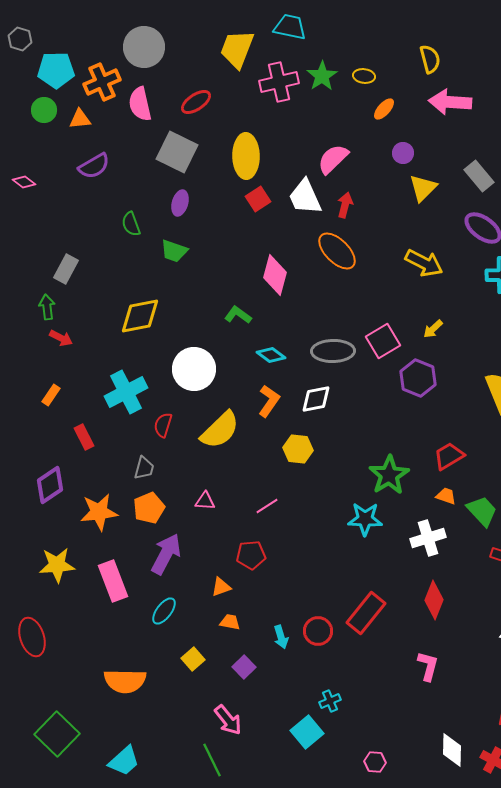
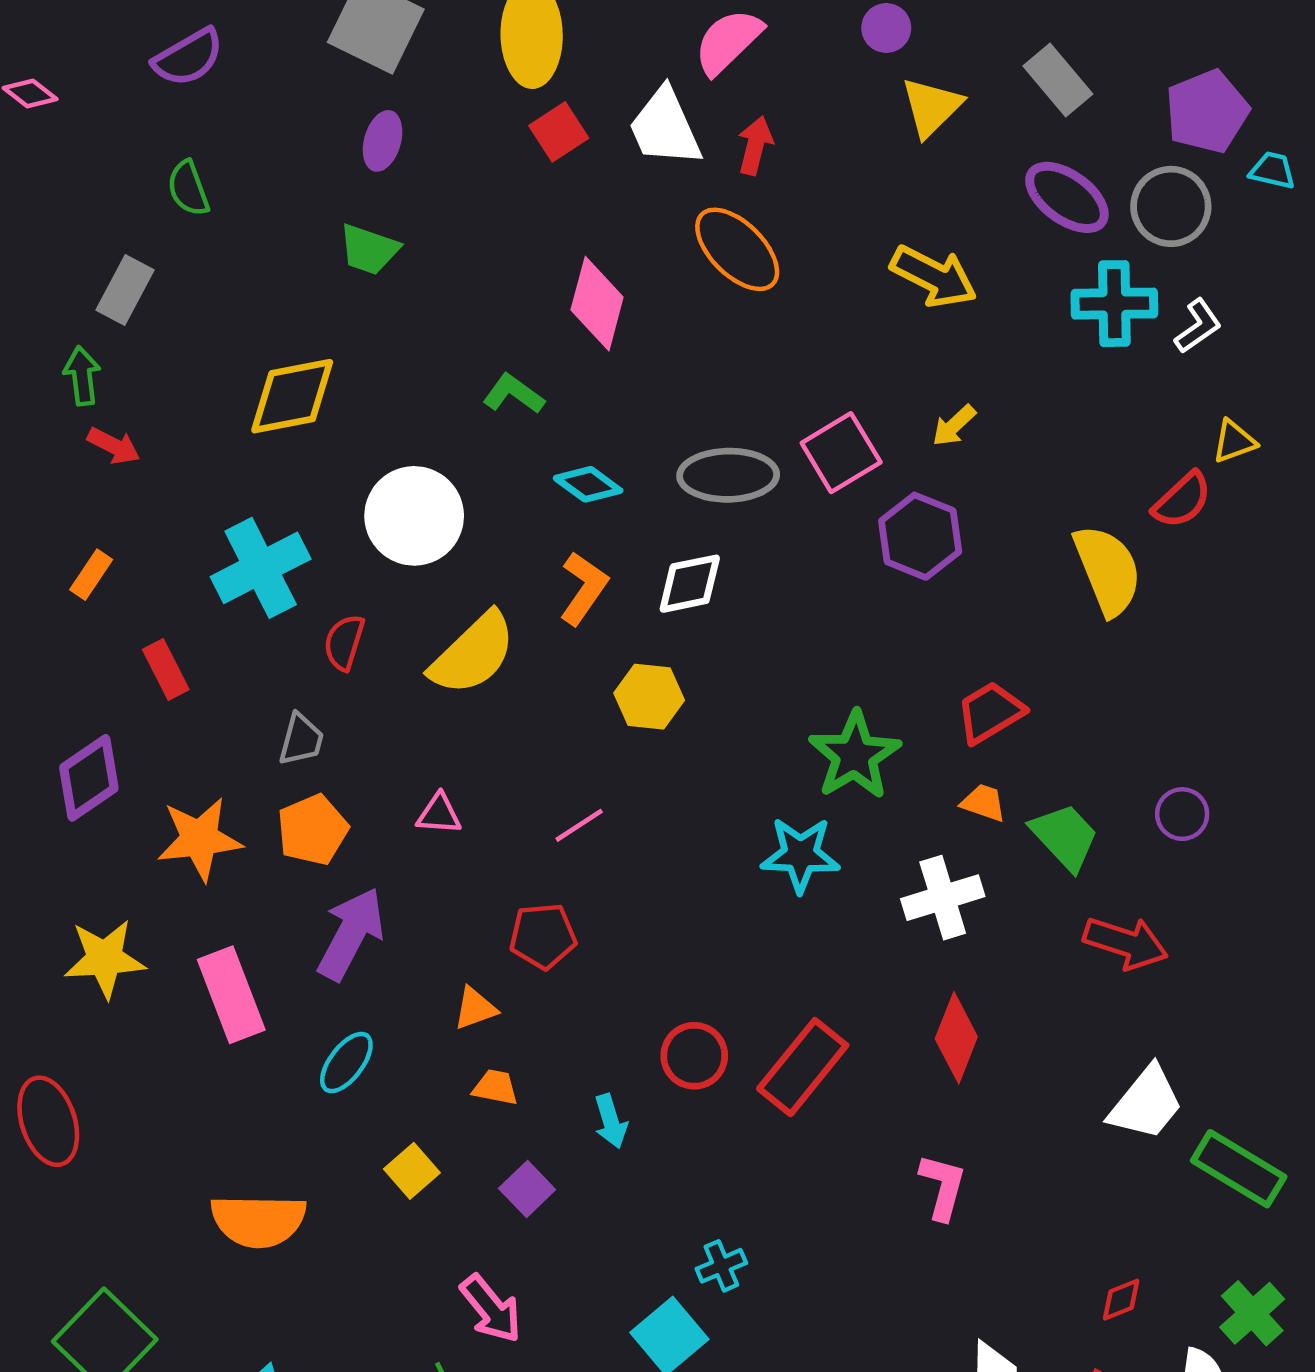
green semicircle: (131, 224) -> (188, 188), moved
red circle: (318, 631) -> (694, 1056), moved

